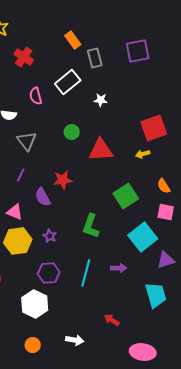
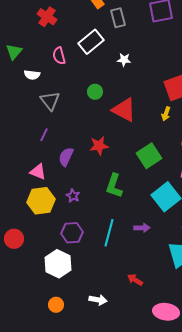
red triangle: (101, 150) -> (124, 110), turned 32
yellow arrow: (143, 154) -> (166, 114), turned -56
red star: (63, 180) -> (99, 146), moved
purple semicircle: (43, 197) -> (66, 157), turned 54

